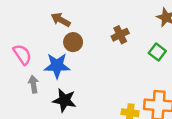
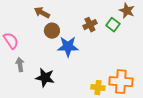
green square: (157, 52) -> (113, 25), moved
blue star: (57, 66) -> (68, 47), moved

